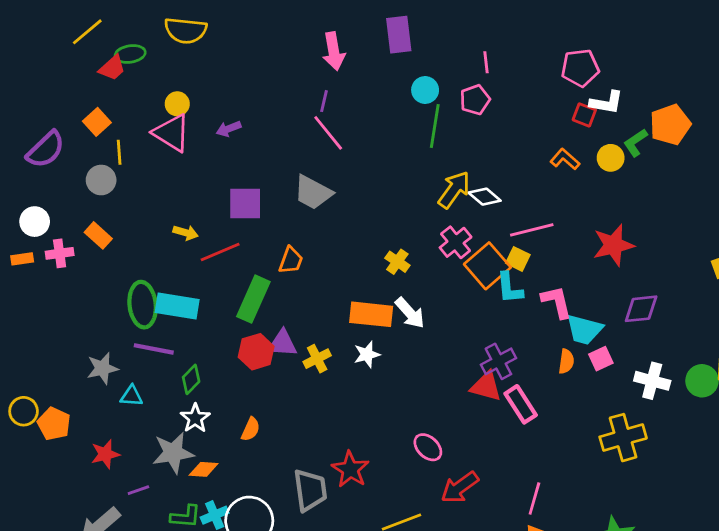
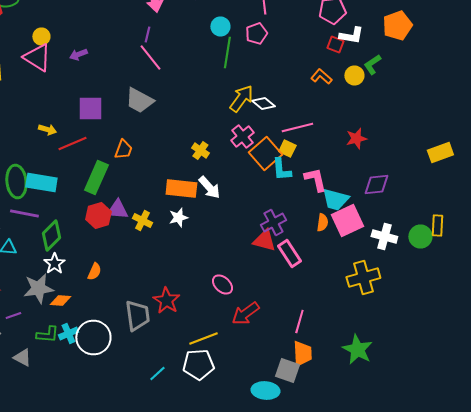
orange pentagon: (670, 125) -> (397, 26), moved
red star: (613, 245) -> (356, 138), size x0.7
yellow cross: (317, 359) -> (142, 220), turned -36
pink square: (601, 359) -> (347, 220), size x1.8
green diamond: (191, 379) -> (51, 236), size x1.4

